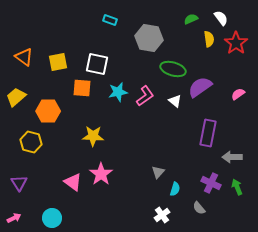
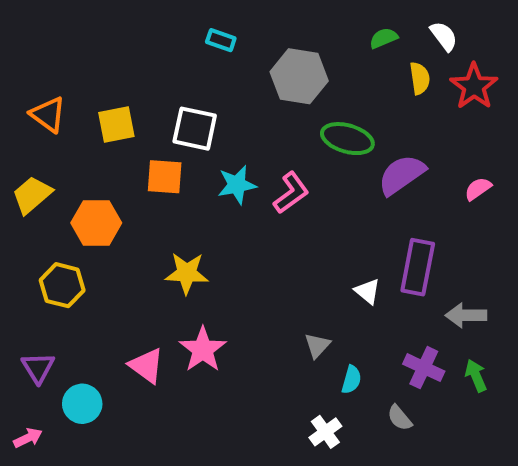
white triangle: (175, 101) -> (367, 291), moved
cyan circle: (52, 218) -> (82, 404), moved

